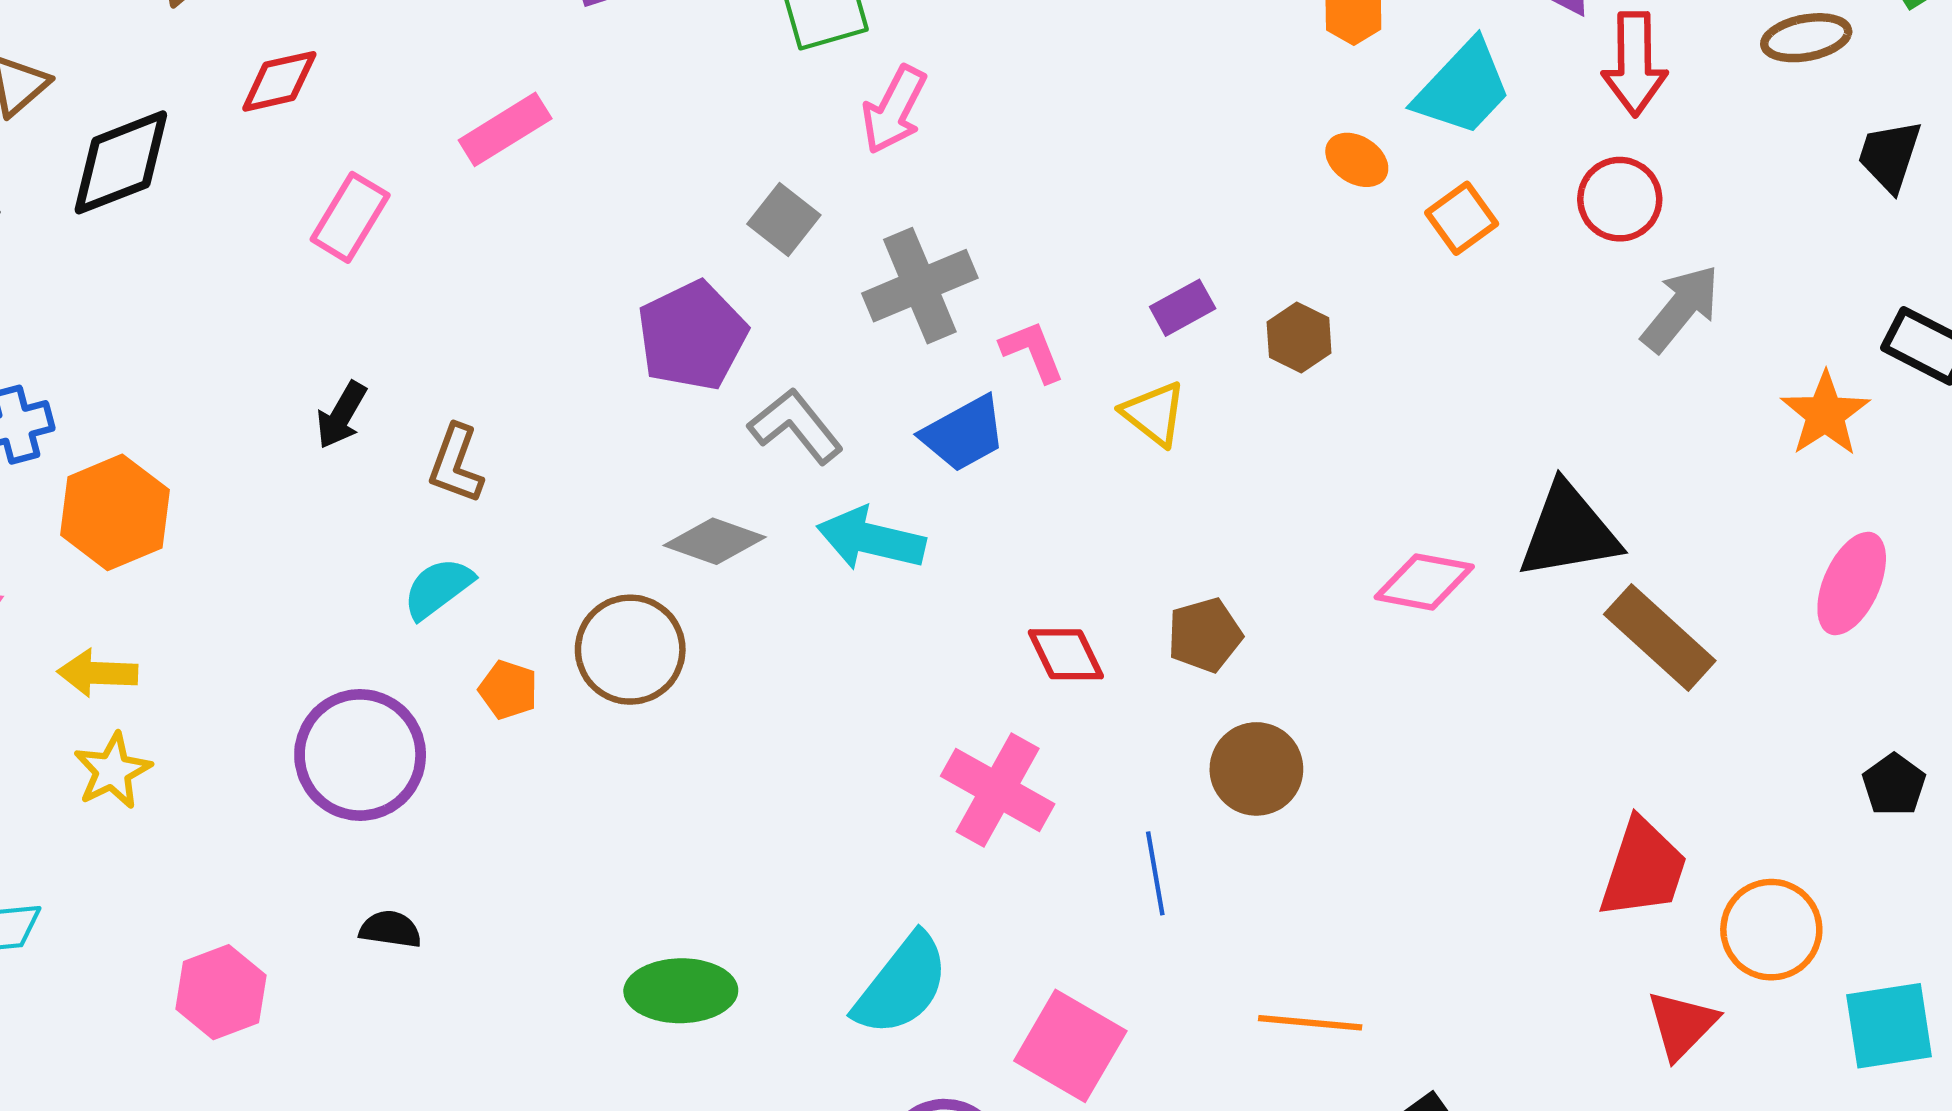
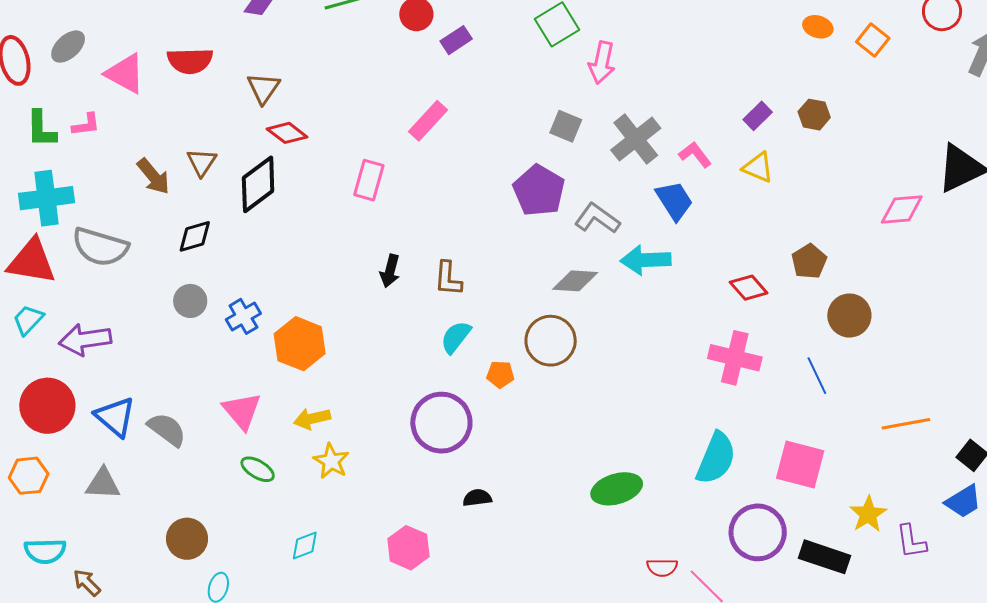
red diamond: (279, 81) -> (287, 133), moved, turned 66
blue trapezoid: (964, 434) -> (674, 201), turned -78

